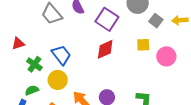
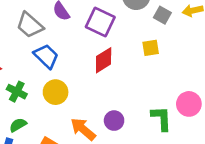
blue trapezoid: (61, 55) -> (46, 56), moved
pink circle: (166, 56) -> (189, 104), moved
yellow circle: (58, 80) -> (56, 92), moved

